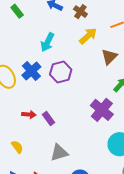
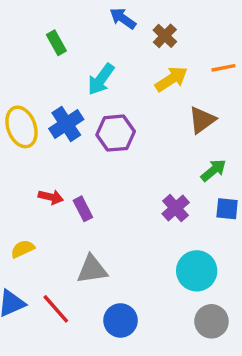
green rectangle: (17, 11) -> (56, 43), moved
purple cross: (102, 110) -> (176, 208), size x0.7
yellow semicircle: (17, 147) -> (23, 249), turned -88

